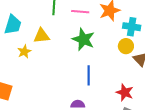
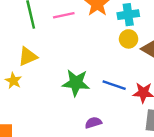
green star: (83, 39) -> (76, 83), moved
blue line: (89, 75) -> (114, 85), moved, turned -54

